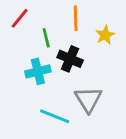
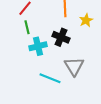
green line: (46, 38) -> (27, 27), moved

